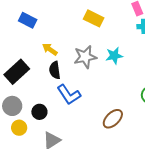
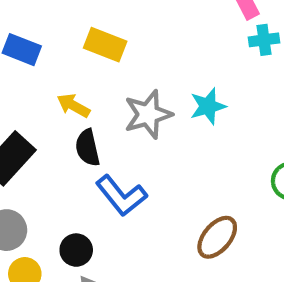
yellow rectangle: (94, 18) -> (105, 45), moved
black circle: (39, 112) -> (76, 250), moved

